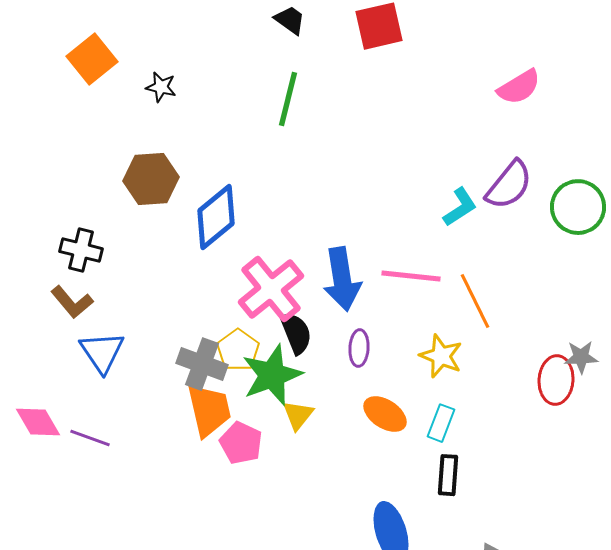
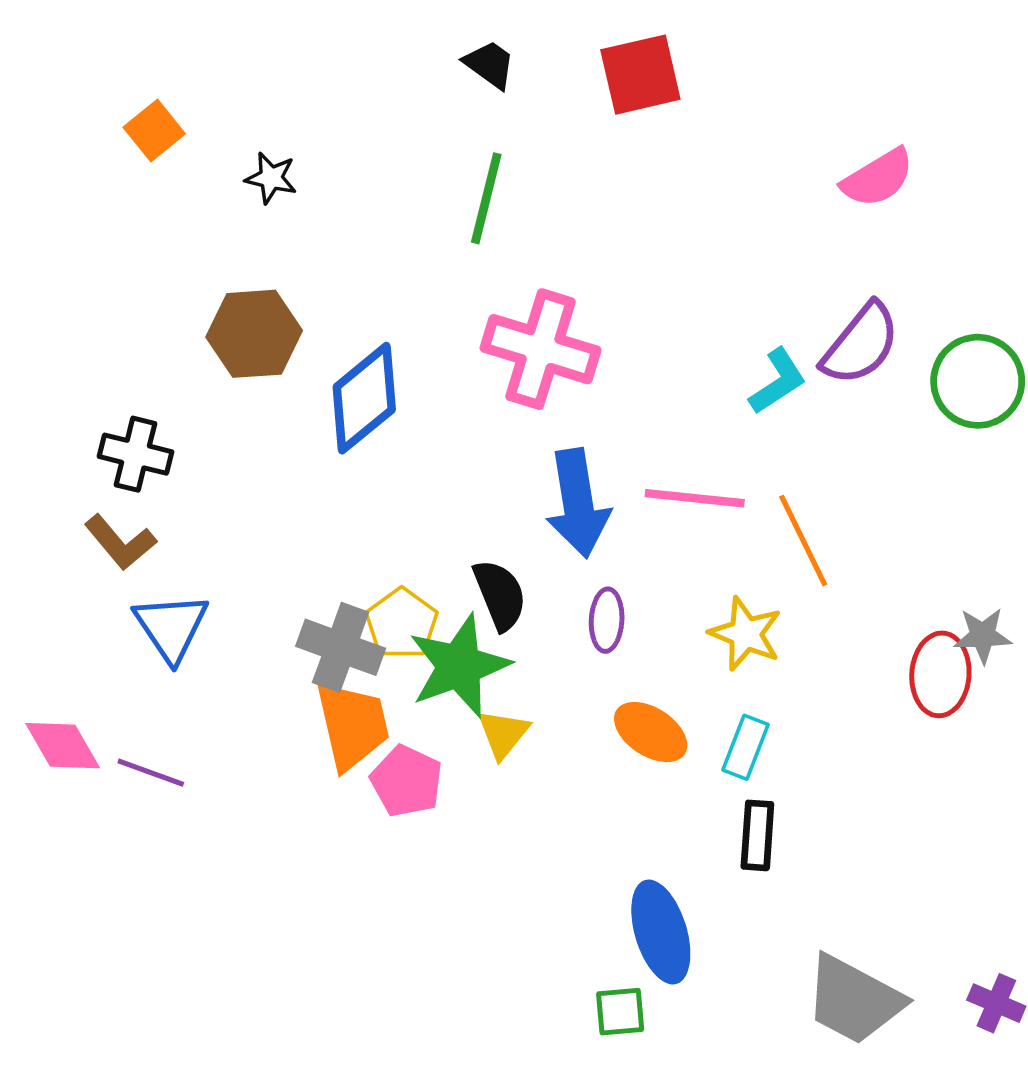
orange square: (92, 59) -> (154, 130), size x0.7
pink cross: (271, 289) -> (541, 349), moved, turned -34

